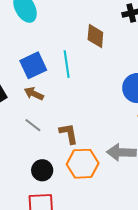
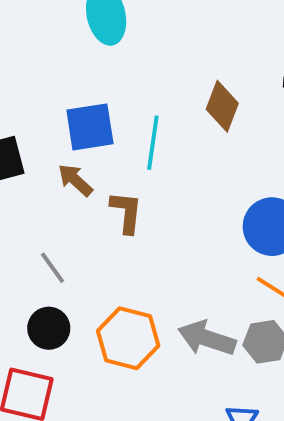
gray line: (33, 125) -> (52, 268), moved
brown L-shape: (69, 134) -> (126, 212), moved

